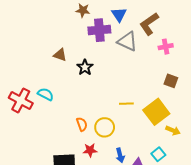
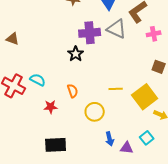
purple cross: (99, 30) -> (90, 33), moved
brown triangle: (60, 55) -> (13, 39), moved
orange semicircle: (82, 124) -> (73, 91), moved
red star: (90, 150) -> (51, 107), moved

